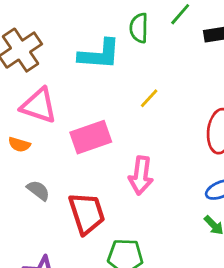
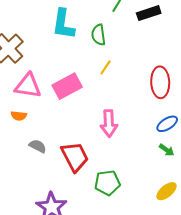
green semicircle: (139, 28) -> (98, 35), moved
cyan L-shape: (99, 54) -> (63, 24), moved, turned 104
pink rectangle: (91, 137) -> (67, 86), moved

